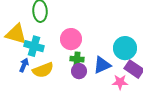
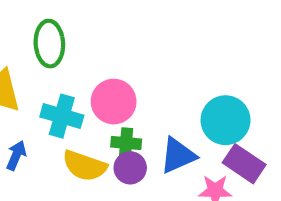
cyan cross: (34, 46) -> (62, 116), moved
yellow semicircle: (43, 70) -> (85, 166), moved, turned 40

